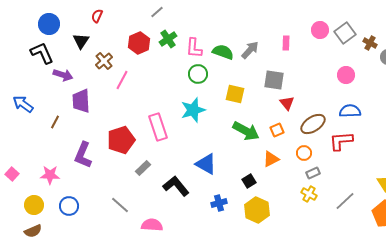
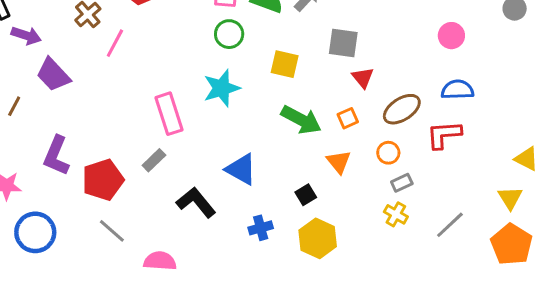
purple trapezoid: (81, 101) -> (53, 75), turned -40
red pentagon: (121, 140) -> (103, 180), moved
orange triangle: (271, 159) -> (339, 162), turned -42
gray rectangle: (143, 168) -> (154, 160), moved
blue circle: (69, 206) -> (35, 232), size x1.4

